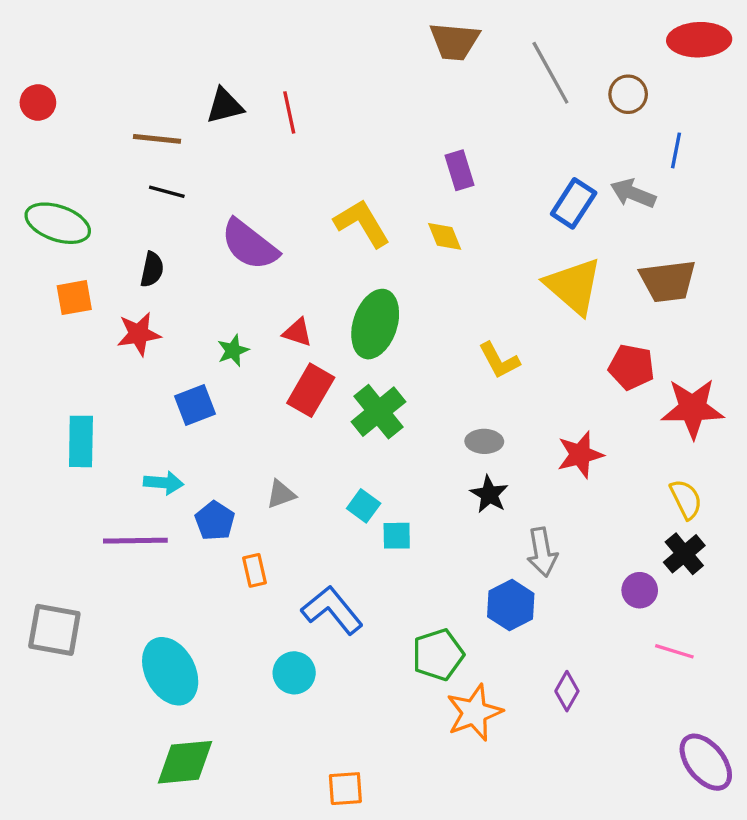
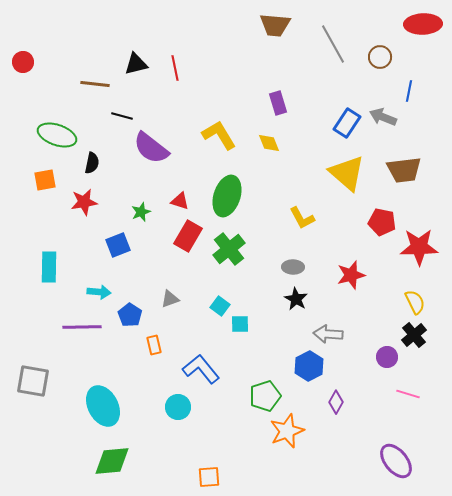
black line: (167, 192) -> (122, 116), moved
green ellipse: (58, 223) -> (57, 135), moved
gray arrow: (542, 552) -> (328, 334), turned 104
purple diamond: (567, 691) -> (336, 402), moved
purple ellipse: (706, 762) -> (396, 461), moved

